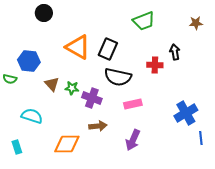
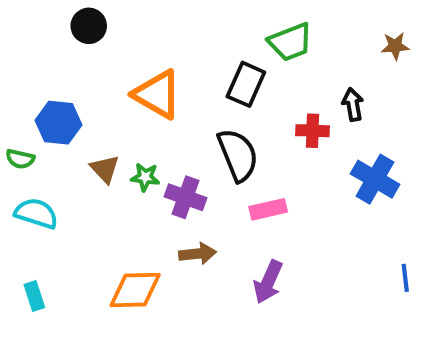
black rectangle: (108, 49) -> (246, 84), moved
black semicircle: (118, 77) -> (238, 155), turned -124
blue cross: (186, 113) -> (375, 179), moved, turned -30
cyan semicircle: (32, 116) -> (36, 213), moved

